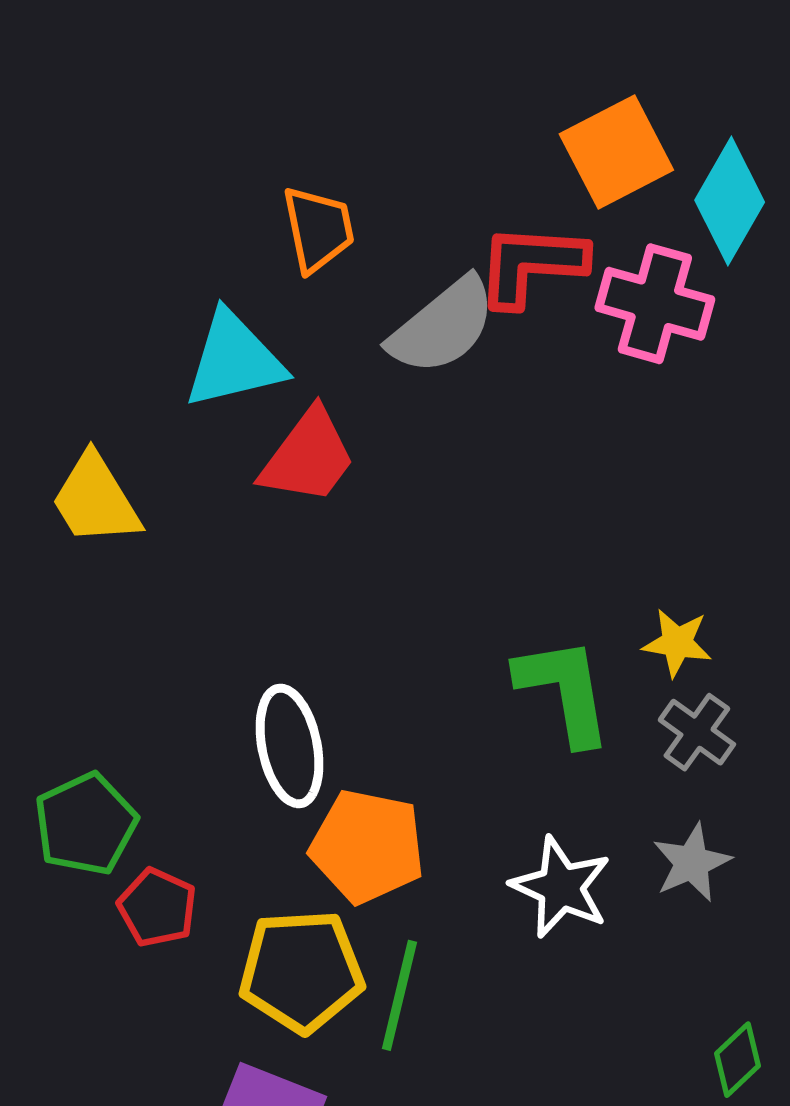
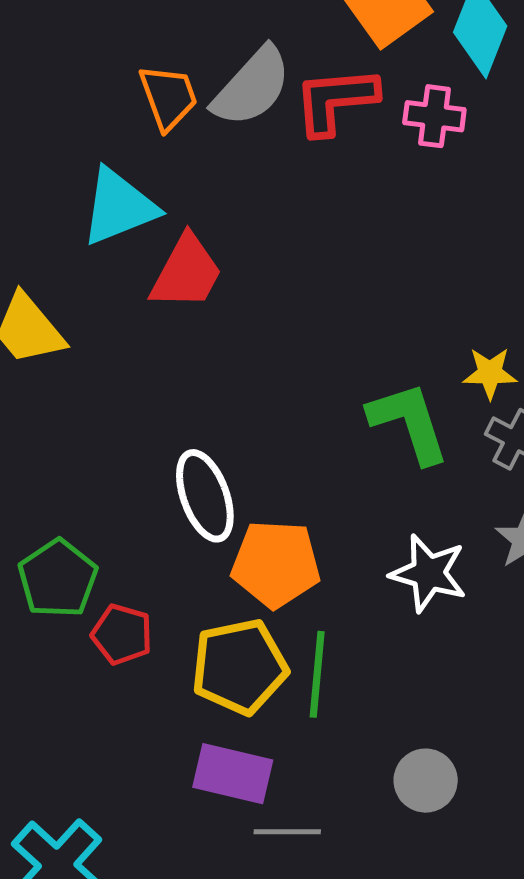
pink cross: (655, 304) -> (434, 116), size x0.7
gray semicircle: (443, 326) -> (252, 87), moved

